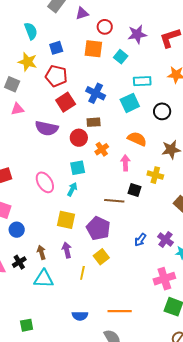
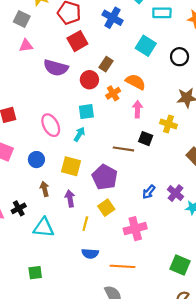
cyan rectangle: (142, 81) -> (162, 13), moved
blue cross: (96, 93) -> (113, 18), moved
cyan square: (130, 103) -> (146, 46), turned -36
brown rectangle: (94, 122) -> (106, 64), turned -56
orange semicircle: (137, 139) -> (135, 82), moved
blue circle: (17, 230) -> (36, 160), moved
brown arrow: (41, 252) -> (45, 189), moved
pink cross: (164, 279) -> (135, 229), moved
blue semicircle: (80, 316) -> (90, 254), moved
green square: (27, 325) -> (35, 273), moved

